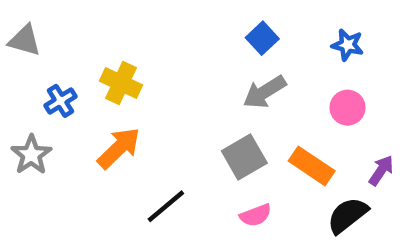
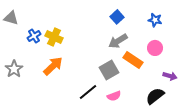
blue cross: (60, 101) -> (34, 36), moved
orange rectangle: (312, 166) -> (133, 60), moved
purple arrow: (381, 170) -> (170, 76), turned 72
black line: (166, 206) -> (88, 92), moved

